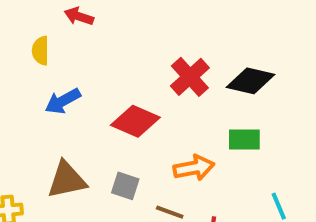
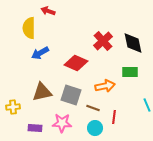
yellow semicircle: (40, 51) -> (29, 28), size x1.5
black diamond: (250, 81) -> (133, 43), turned 65
gray square: (125, 186) -> (71, 95), size x1.5

